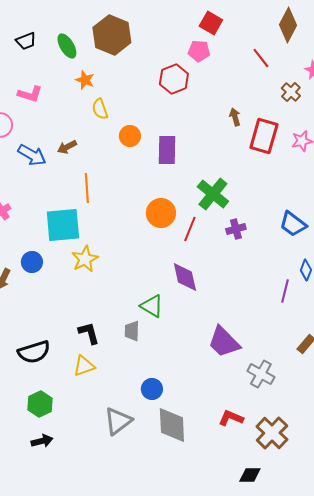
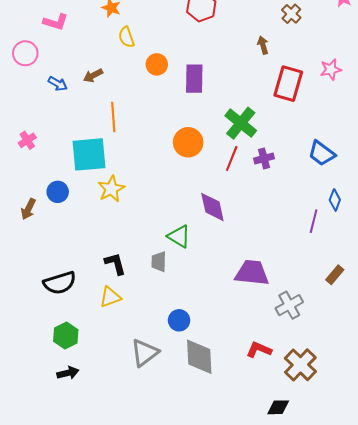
brown cross: (291, 92) -> (291, 14), moved
red rectangle: (264, 136) -> (288, 84), moved
blue arrow: (32, 155) -> (58, 84), size x0.7
red line: (190, 229) -> (232, 158), moved
purple trapezoid: (224, 342) -> (252, 273), turned 141
gray cross: (261, 374) -> (289, 305), turned 32

